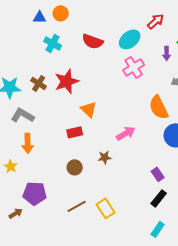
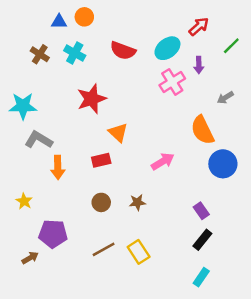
purple arrow: (167, 53) -> (199, 65), moved
brown cross: (39, 83) -> (40, 54), moved
orange arrow: (28, 143) -> (58, 167), moved
brown star: (105, 157) -> (137, 202), moved

